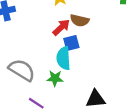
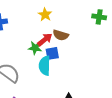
green star: (55, 78) -> (35, 48), moved

